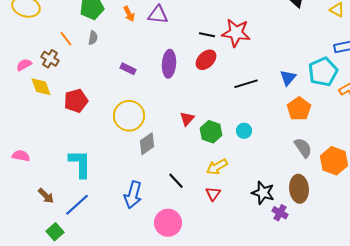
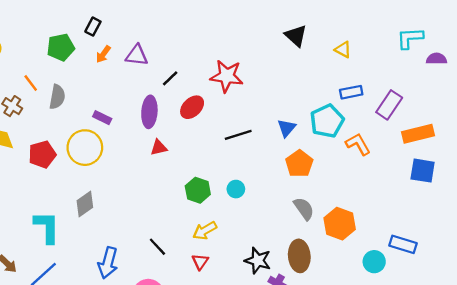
orange arrow: (129, 14) -> (103, 54), turned 63
black line: (207, 35) -> (170, 78), moved, turned -56
gray semicircle: (93, 38) -> (57, 97), moved, size x1.5
yellow circle: (129, 116) -> (85, 148), moved
red triangle: (187, 119) -> (159, 148), moved, turned 35
gray diamond: (147, 144) -> (85, 204), moved

